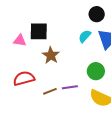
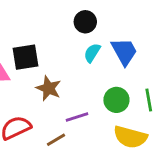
black circle: (97, 14) -> (85, 22), moved
purple line: (70, 87) -> (77, 117), moved

